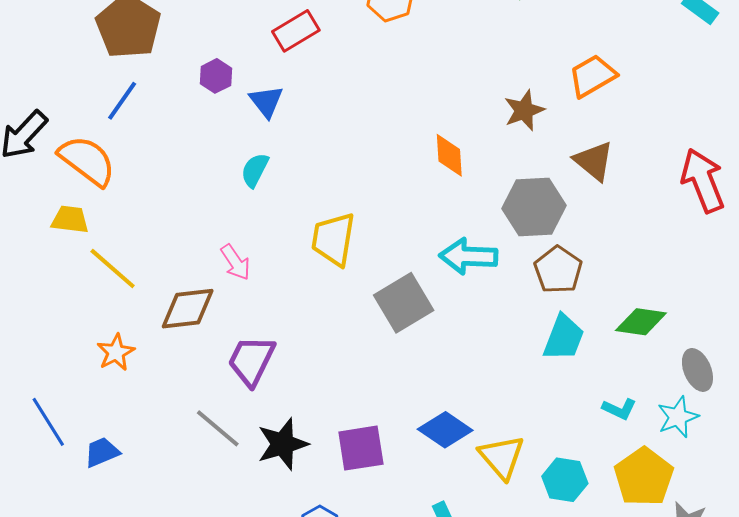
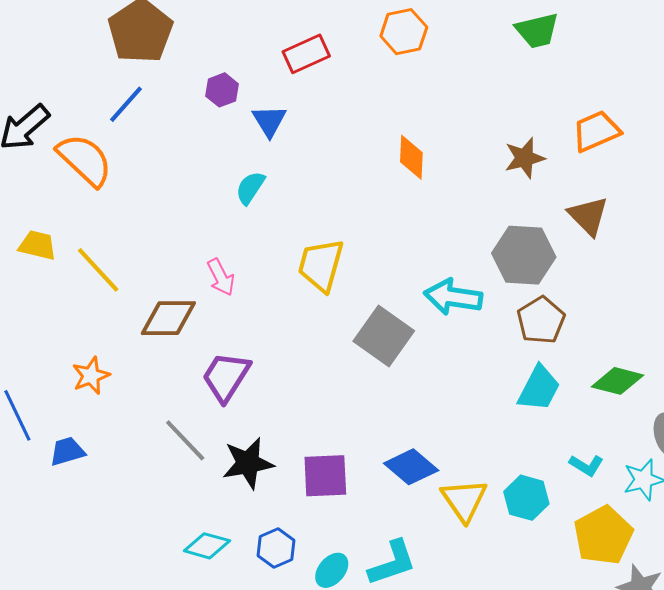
orange diamond: (449, 155) -> (411, 157), moved
yellow trapezoid: (70, 220) -> (37, 245), moved
gray square: (404, 303) -> (384, 336), turned -30
orange star: (116, 352) -> (91, 376), moved
cyan hexagon: (565, 480) -> (526, 498), moved

